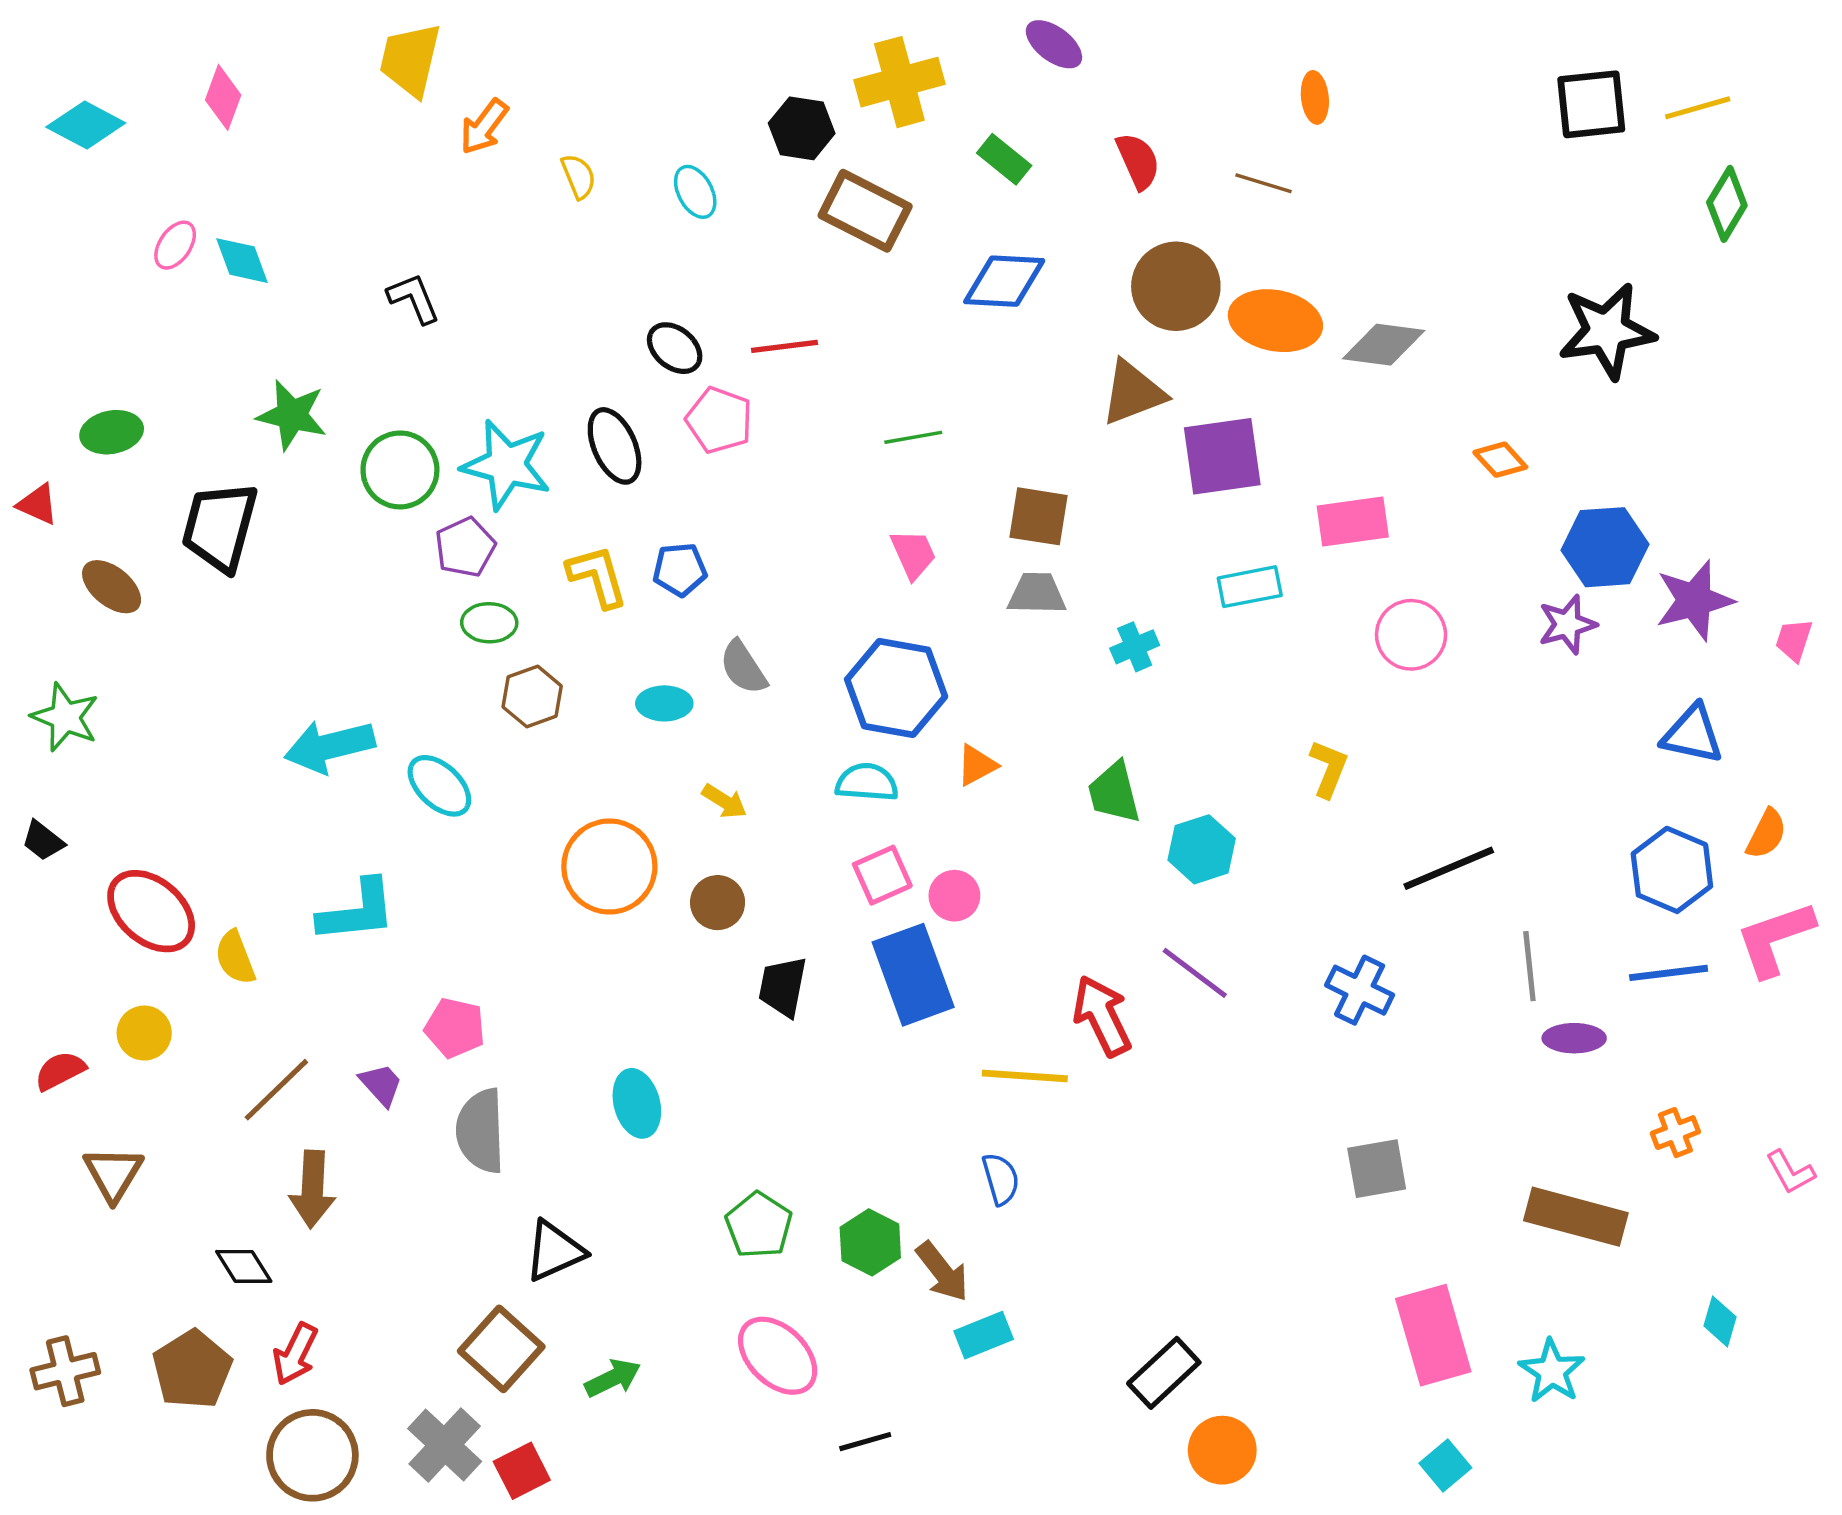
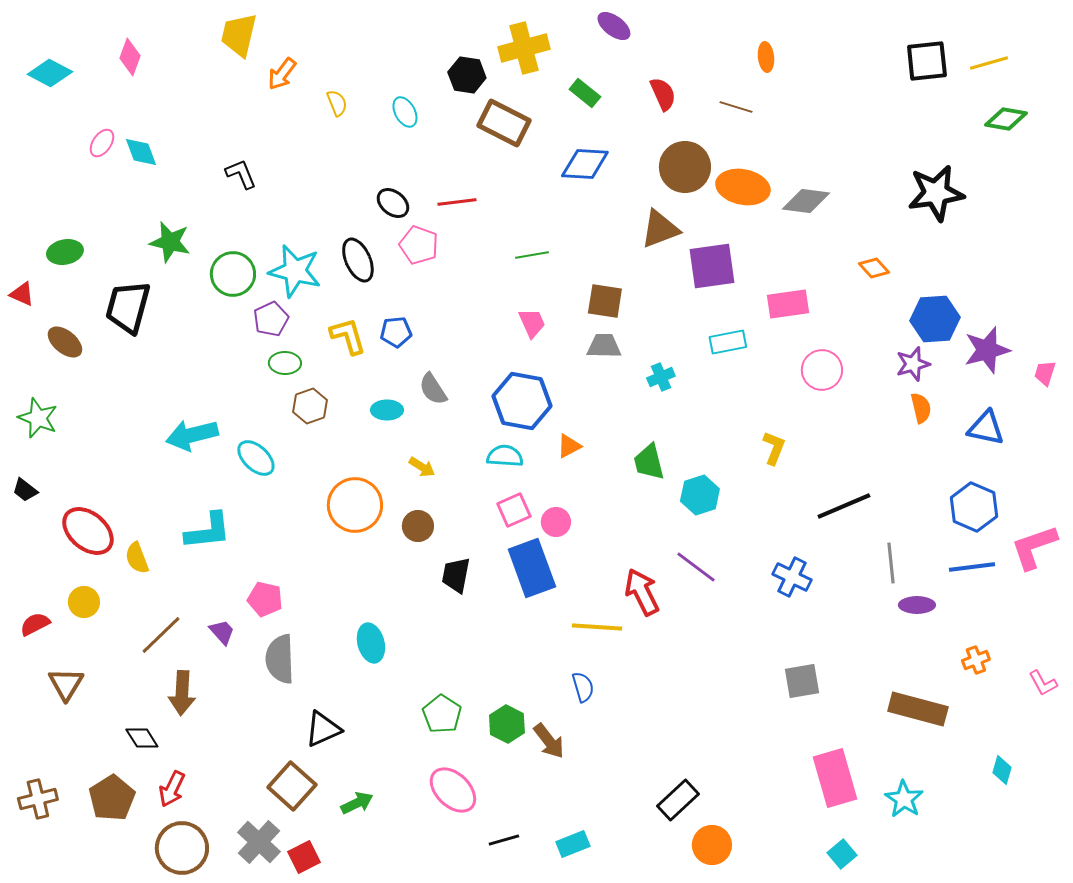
green diamond: (1727, 204) -> (1006, 119), turned 69
orange semicircle: (1766, 834) -> (921, 408), moved, turned -40
cyan rectangle: (984, 1335) -> (573, 844), moved

